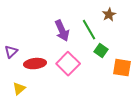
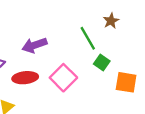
purple arrow: (62, 31) -> (34, 45), moved, turned 95

